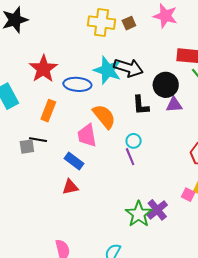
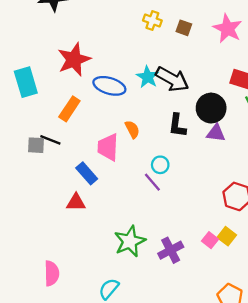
yellow cross: (102, 23) -> (152, 21), size x0.6
brown square: (129, 23) -> (184, 28), turned 32
cyan star: (107, 70) -> (148, 77), size x0.7
orange semicircle: (104, 116) -> (132, 129), size x0.6
purple line: (130, 157) -> (152, 182), turned -30
green star: (139, 214) -> (130, 241), moved

